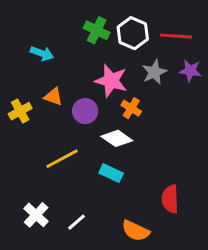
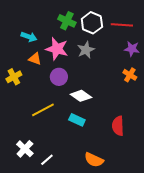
gray star: (154, 72) -> (86, 50), moved
pink star: (111, 81) -> (57, 49), moved
orange triangle: (53, 97) -> (35, 59), moved
orange cross: (131, 108) -> (130, 75), moved
red semicircle: (170, 199) -> (118, 126), moved
white line: (76, 222) -> (47, 160), moved

